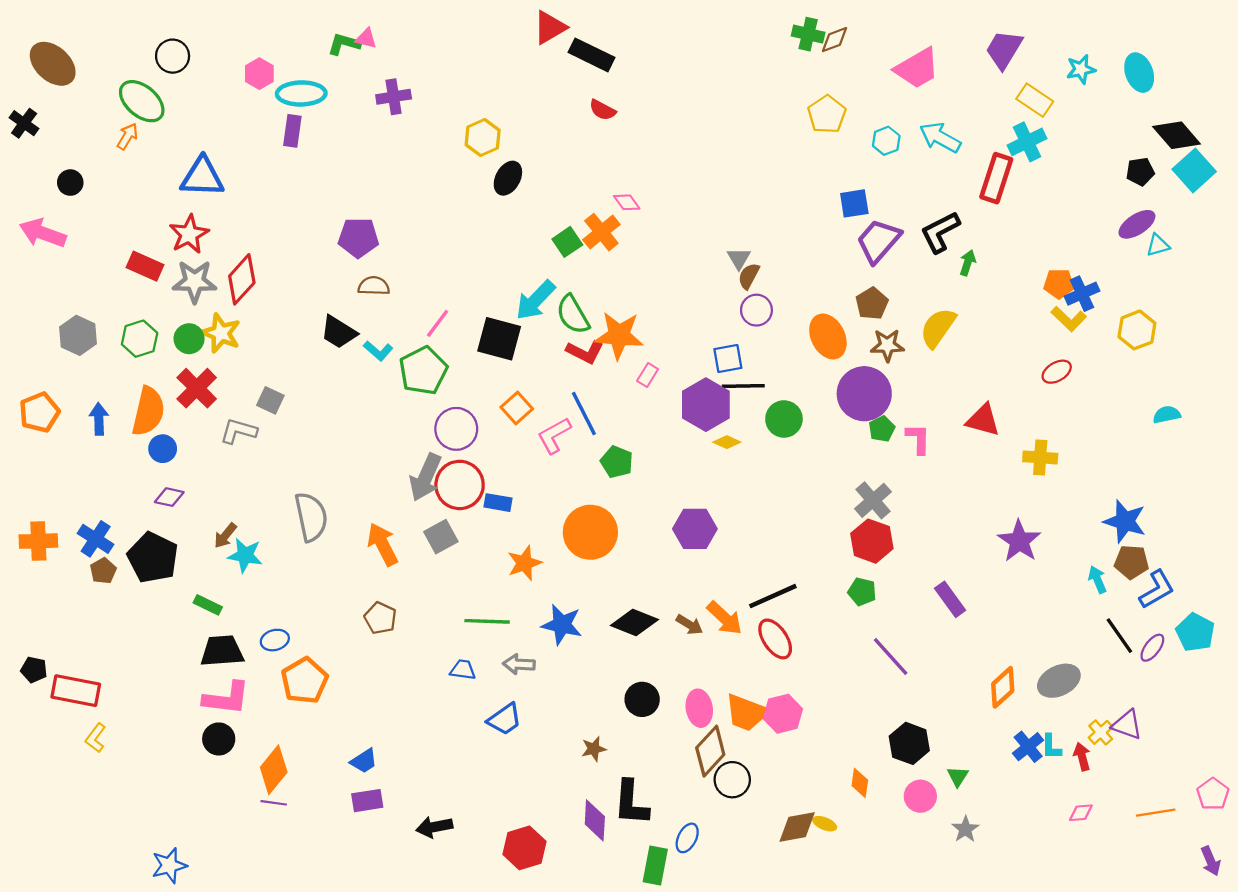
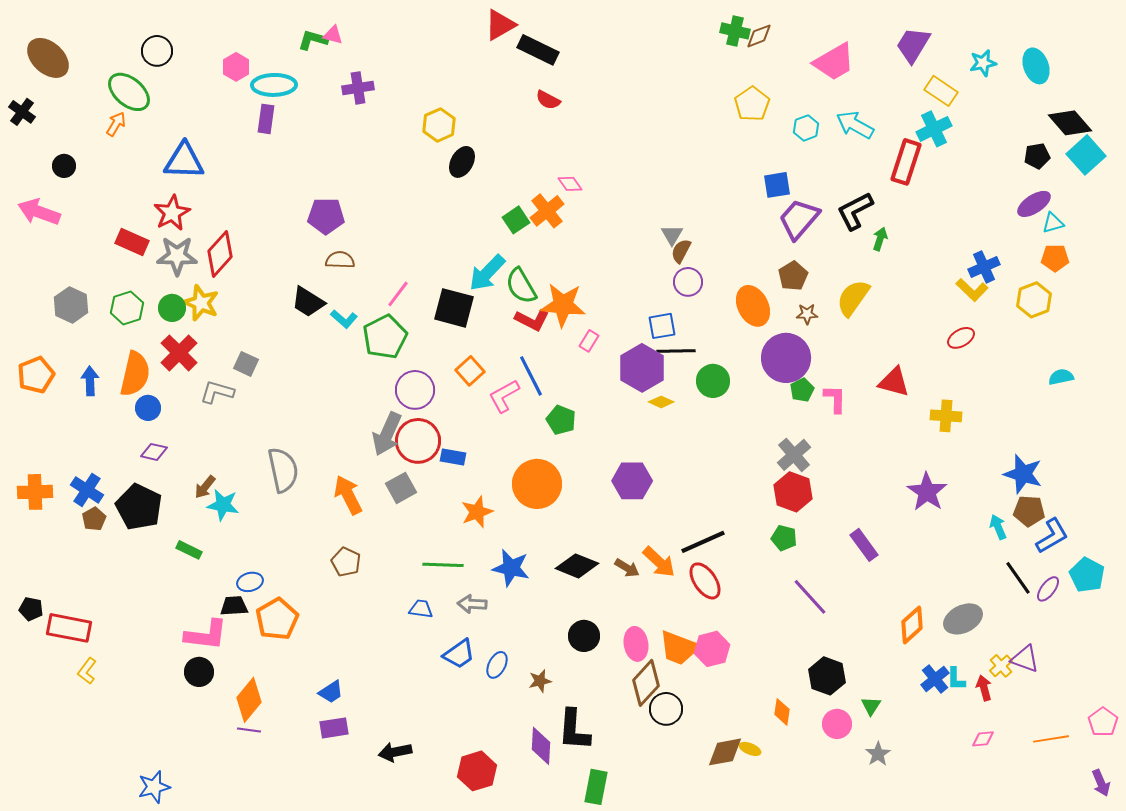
orange pentagon: (1059, 284) -> (1055, 258), moved
brown star: (887, 345) -> (807, 314), size x0.7
black trapezoid: (222, 651) -> (234, 606), moved, size x0.7
blue ellipse: (687, 838) -> (497, 665), moved

